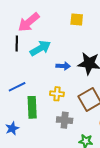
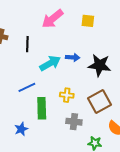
pink arrow: (29, 22) -> (52, 19), moved
cyan arrow: (40, 48) -> (50, 63), moved
blue arrow: (63, 66) -> (73, 57), moved

